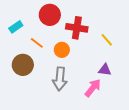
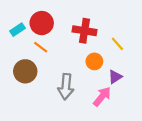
red circle: (50, 15) -> (42, 23), moved
orange circle: (62, 50) -> (94, 61), moved
purple triangle: (105, 70) -> (115, 77), turned -40

